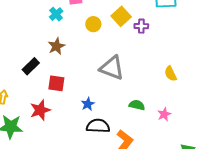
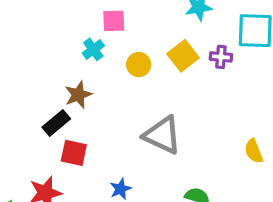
cyan cross: (56, 14) -> (93, 49), moved
purple cross: (141, 26) -> (221, 57), moved
black rectangle: (31, 66) -> (56, 123), moved

